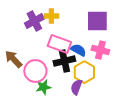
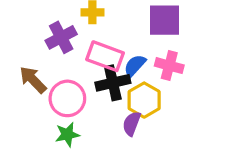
purple cross: (34, 21) -> (61, 37), moved
blue semicircle: (78, 50) -> (135, 66), turned -77
green star: (43, 87) -> (67, 135), moved

